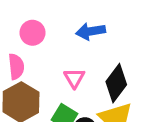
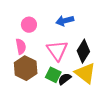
pink triangle: (74, 78) -> (57, 50), size x1.6

